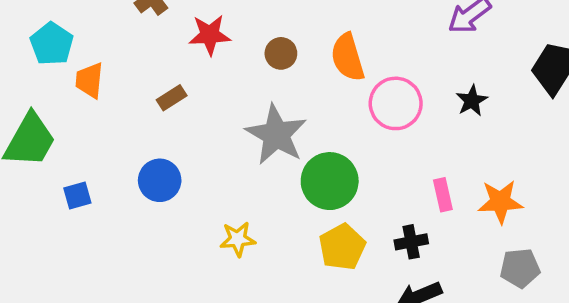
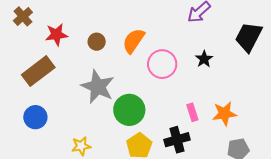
orange semicircle: (348, 57) -> (134, 41), turned 56
brown rectangle: (172, 98) -> (38, 71), size x2.0
black cross: (411, 242) -> (177, 140), size x1.4

